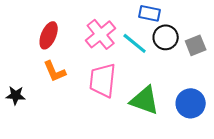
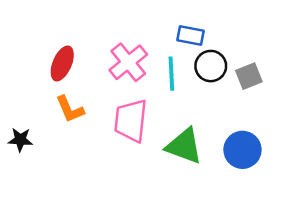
cyan line: (135, 43) -> (171, 74), turned 48

